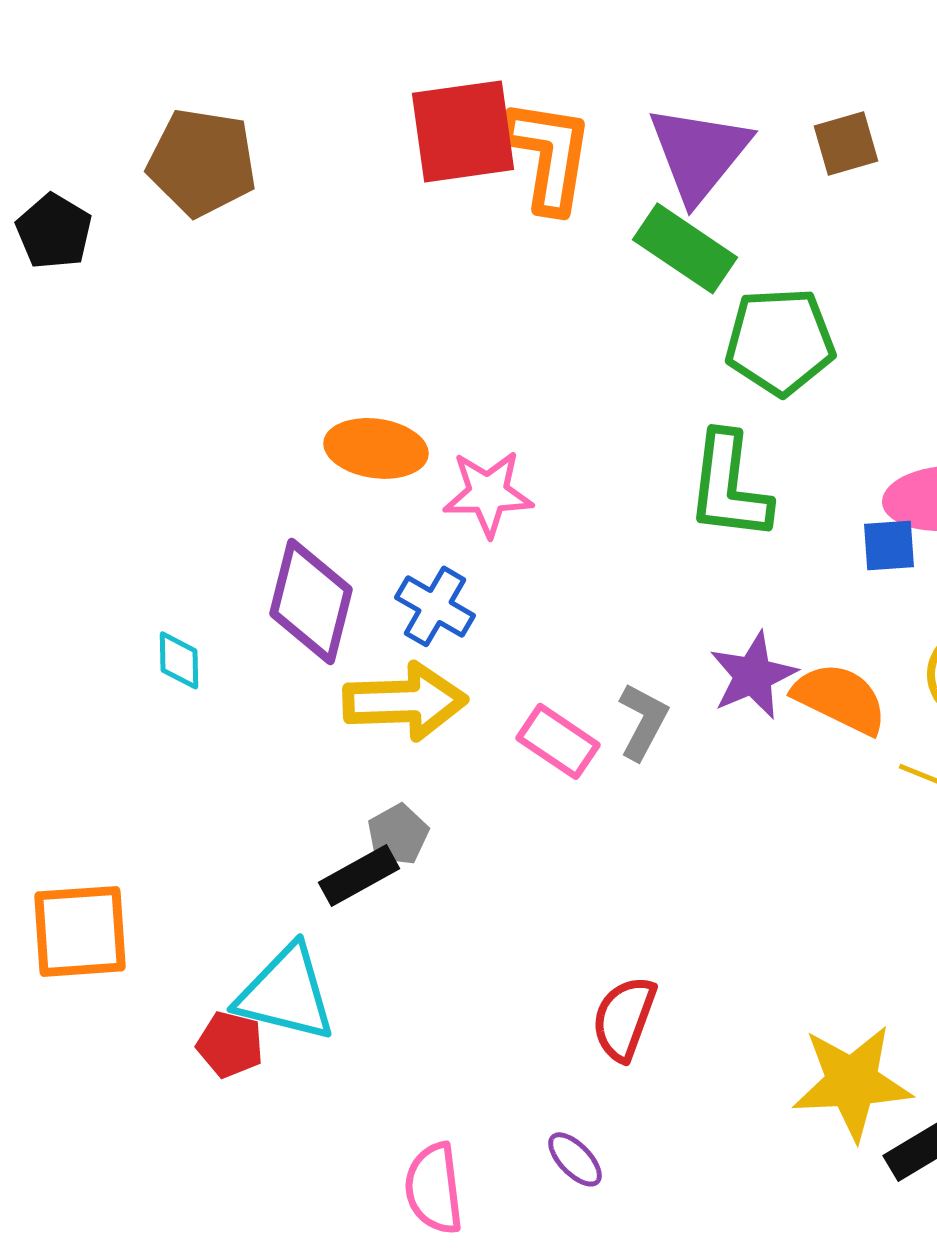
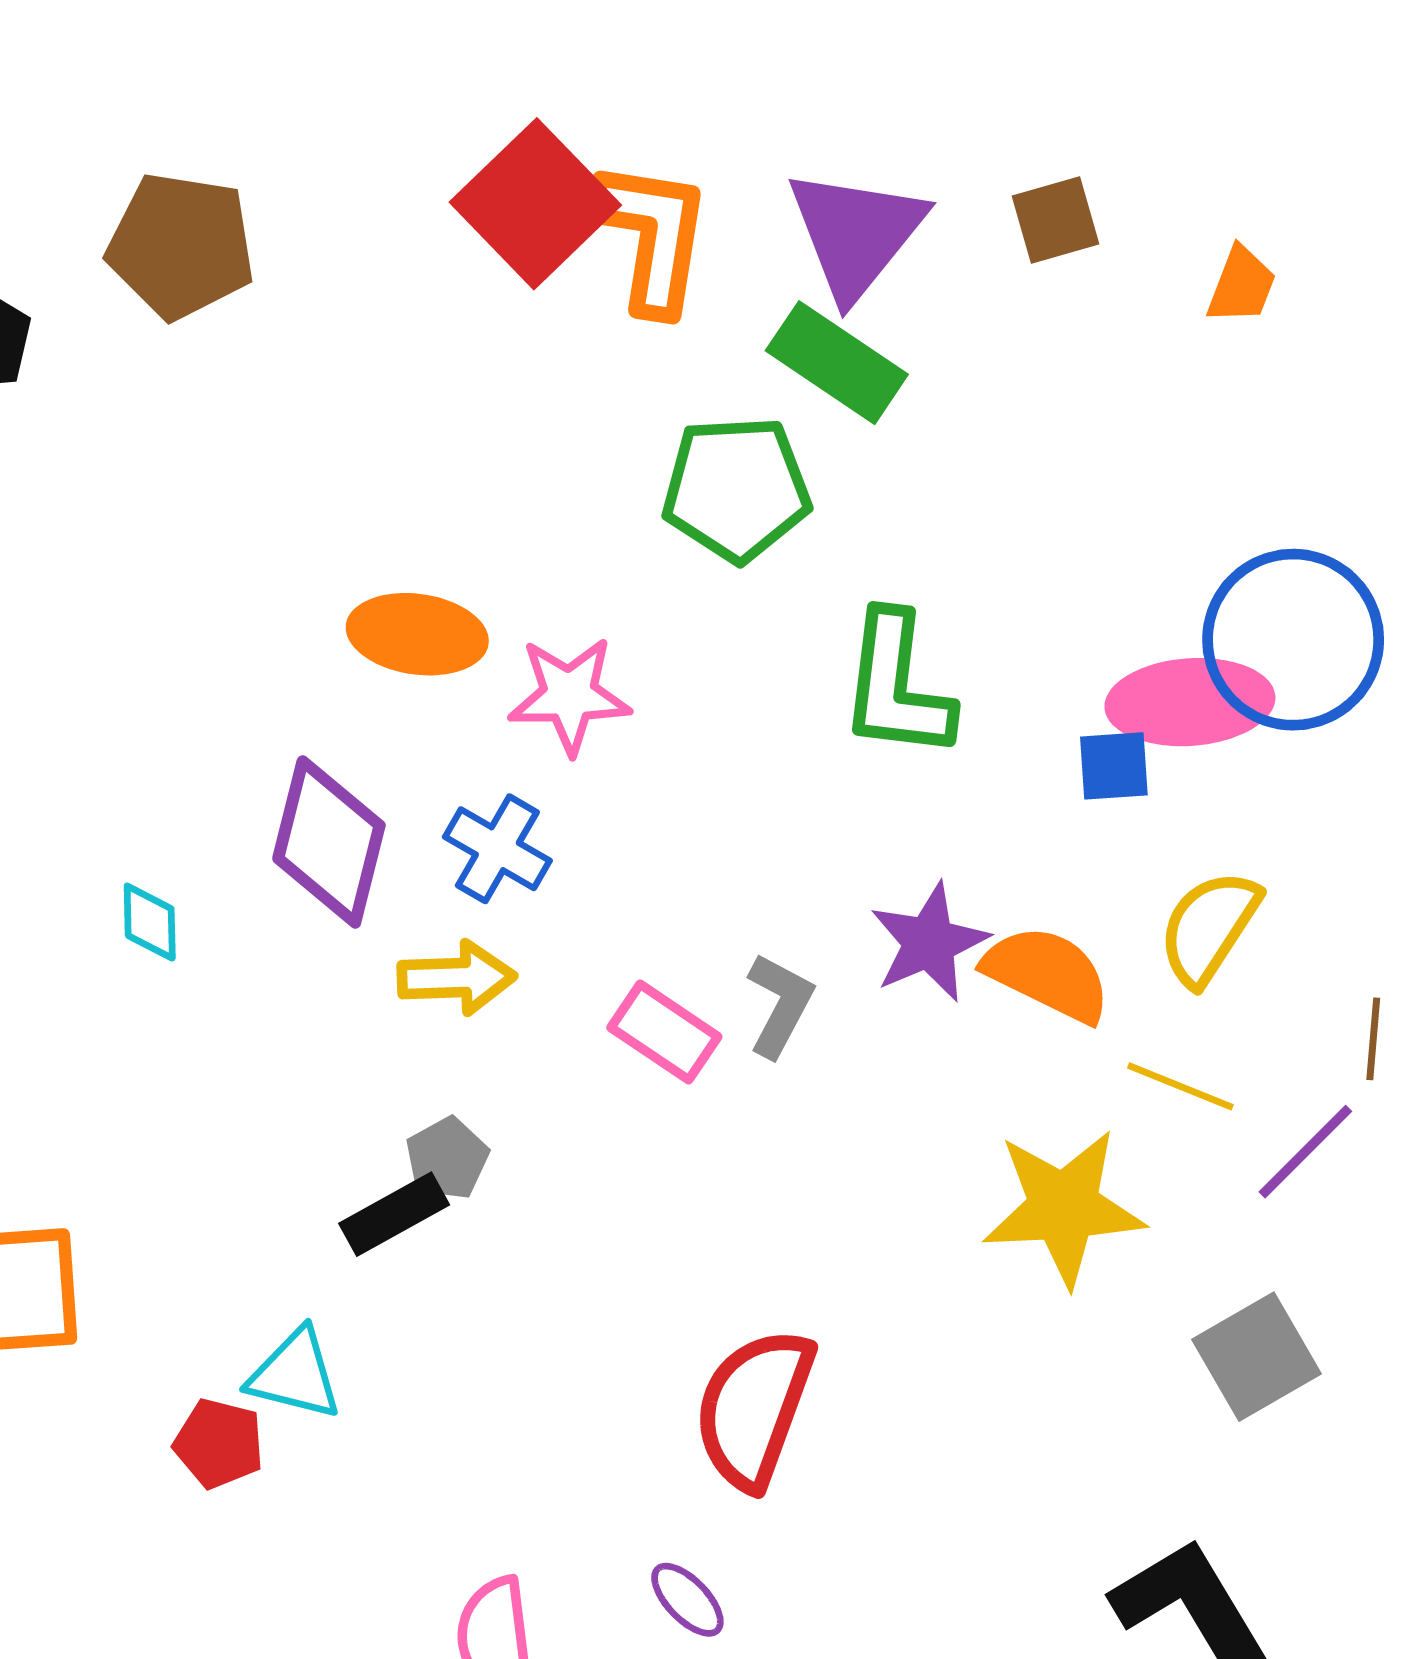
red square: (463, 131) -> (535, 204), turned -36
green pentagon: (780, 341) -> (736, 489), moved
yellow arrow: (405, 701) -> (457, 978), size x0.7
cyan triangle: (286, 993) -> (295, 1374), size x0.7
red semicircle: (624, 1018) -> (754, 1408), size x1.4
yellow star: (852, 1082) -> (1064, 1207), moved

